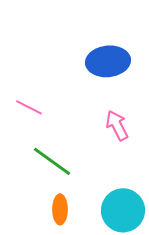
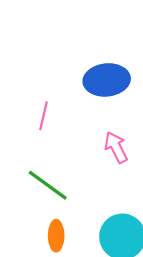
pink line: (29, 107) -> (44, 116), moved, turned 76

